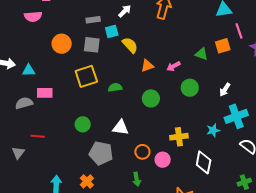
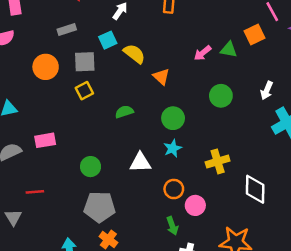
gray rectangle: (93, 20) -> (67, 30), moved
orange triangle: (147, 66) -> (161, 77), turned -48
pink arrow: (174, 66) -> (203, 53), moved
yellow square: (86, 76) -> (84, 91), moved, size x0.6
pink rectangle: (45, 93) -> (45, 140), moved
cyan star: (213, 130) -> (173, 148), moved
gray pentagon: (101, 153) -> (100, 207), moved
pink circle: (163, 160) -> (195, 205), moved

